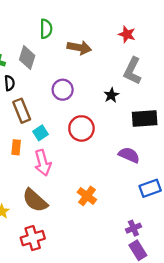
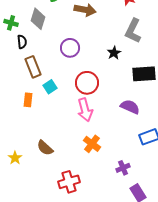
pink arrow: (43, 163) -> (85, 110), moved
brown semicircle: (35, 200) -> (45, 148), size x0.7
purple cross: (133, 228) -> (123, 168), moved
red cross: (33, 238) -> (69, 182), moved

